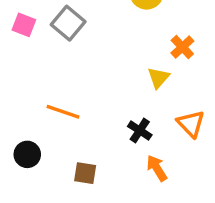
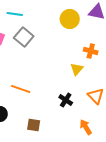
orange cross: (182, 47) -> (91, 51), turned -32
orange arrow: (157, 168) -> (86, 127), moved

